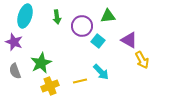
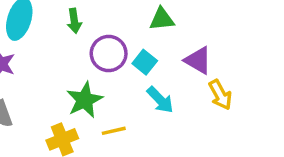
purple circle: (82, 26) -> (109, 54), moved
green star: (41, 63) -> (85, 100), moved
cyan arrow: (101, 72) -> (160, 100), moved

